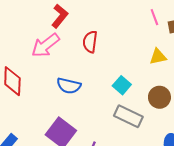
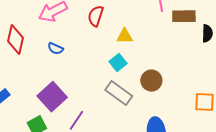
yellow triangle: (158, 57) -> (125, 36), moved
blue semicircle: (69, 86) -> (55, 49), moved, size x0.7

